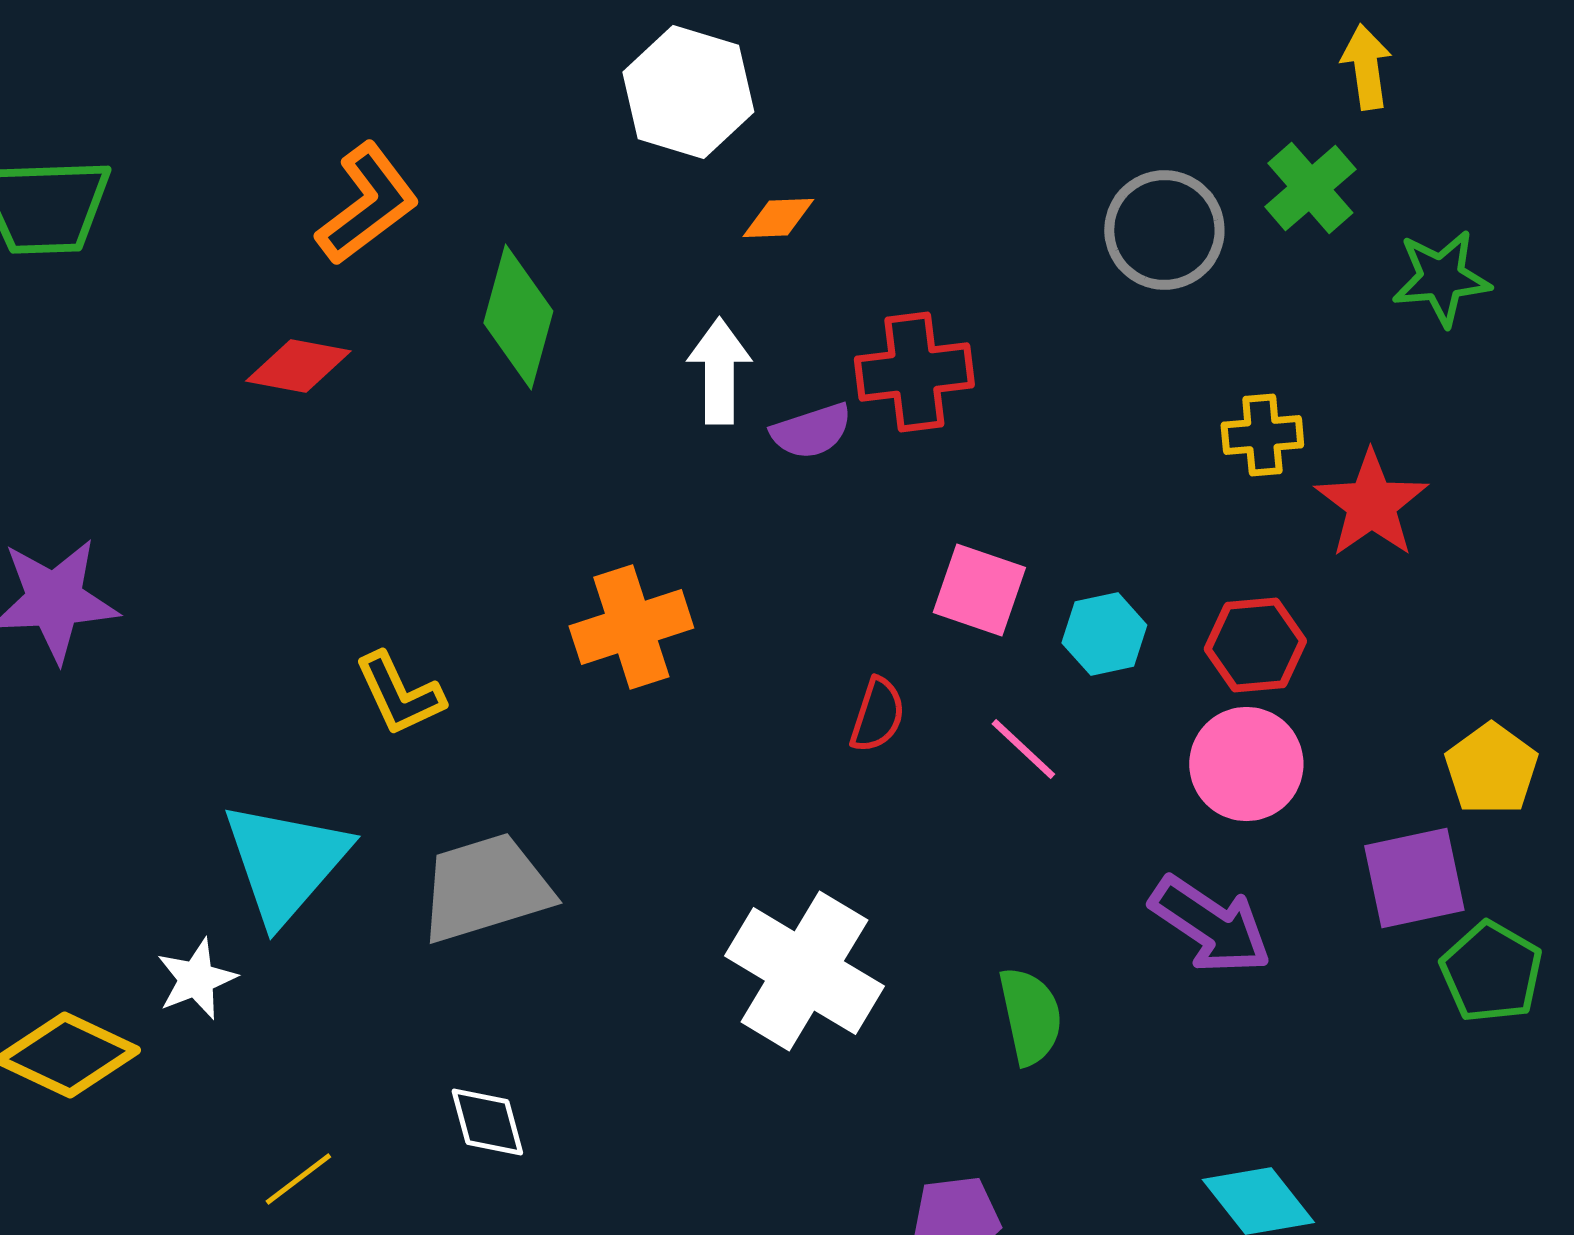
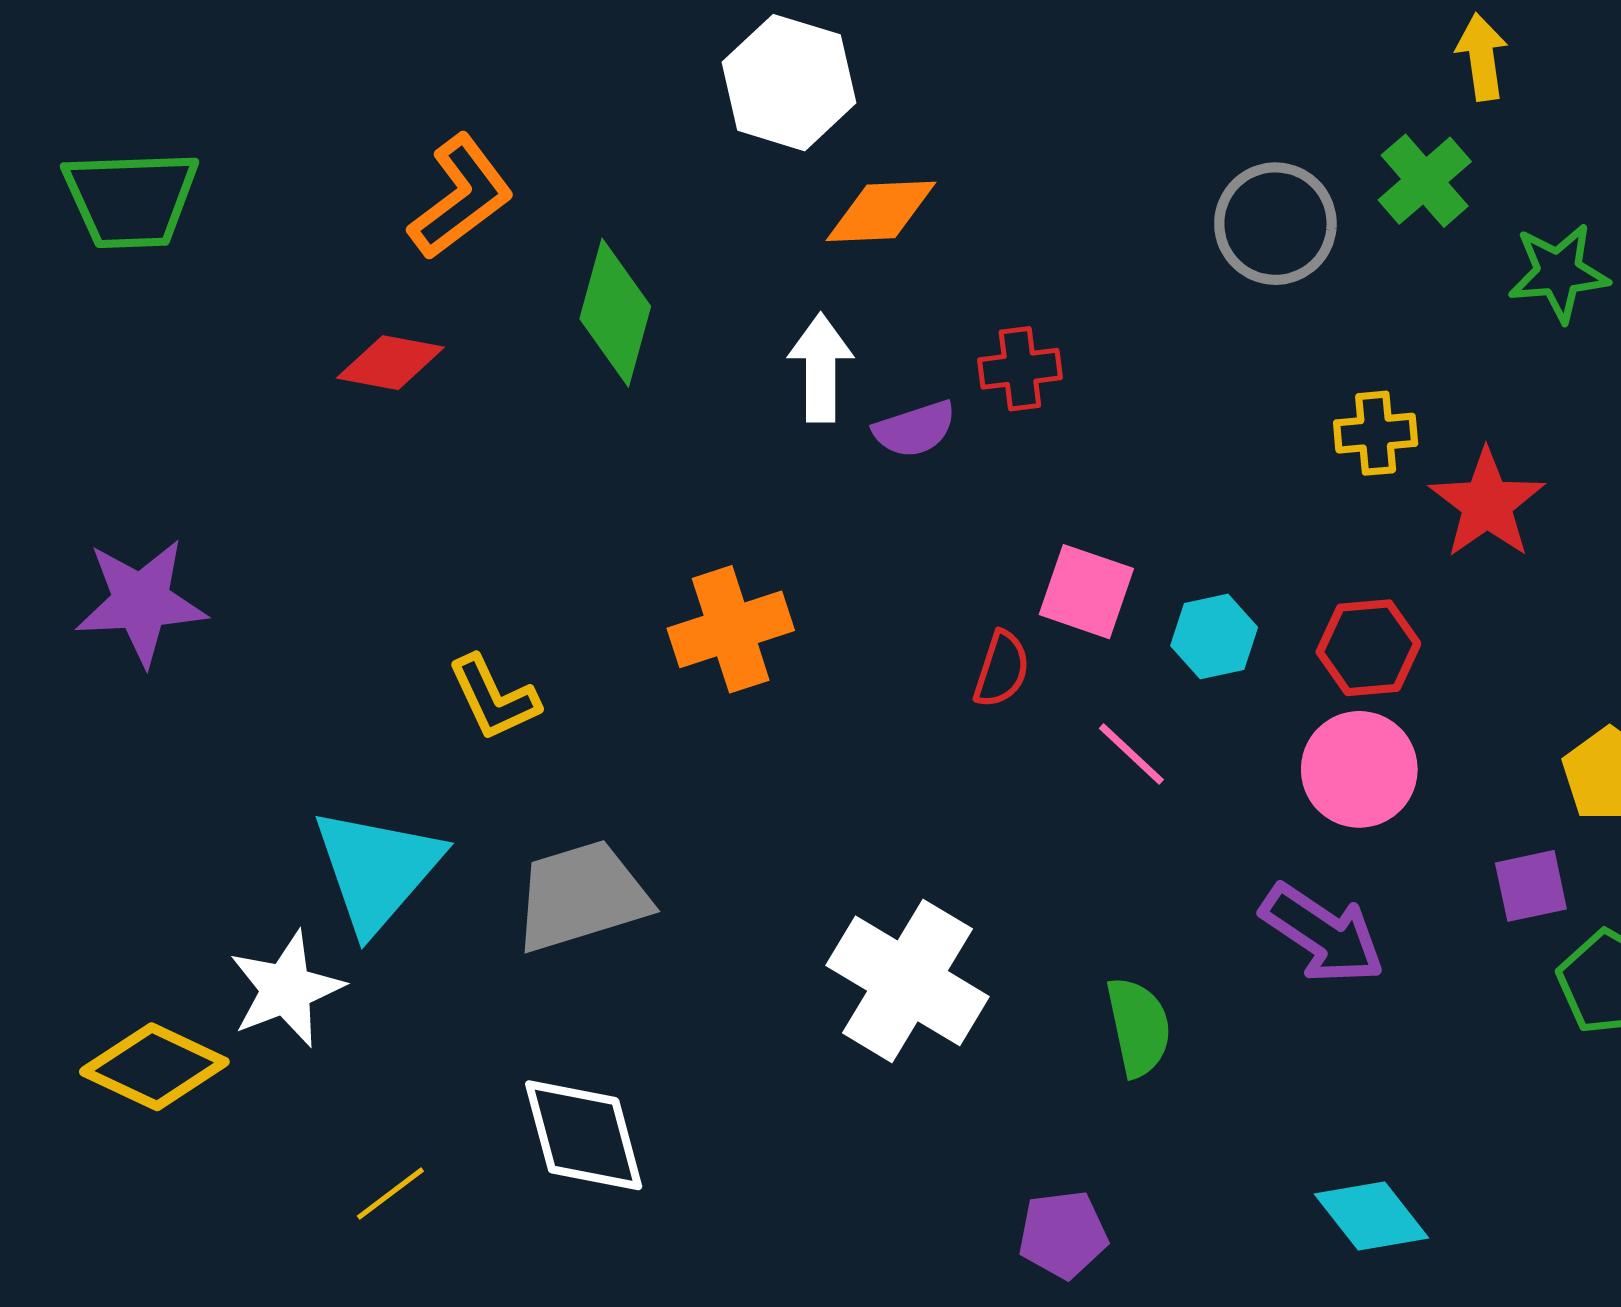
orange diamond: (778, 218) -> (881, 211), size x1.5
red cross: (914, 372) -> (1020, 369), size x0.7
red semicircle: (877, 715) -> (1002, 669), moved
purple square: (1414, 878) -> (1531, 886), size x0.7
white star: (196, 979) -> (286, 989), size x1.4
white diamond: (487, 1122) -> (584, 1135), size x1.6

